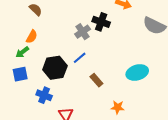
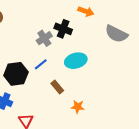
cyan ellipse: (137, 72) -> (76, 61), moved
orange star: (118, 107) -> (78, 107), moved

